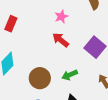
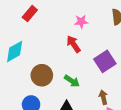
green arrow: (70, 75) -> (72, 81), turned -140

